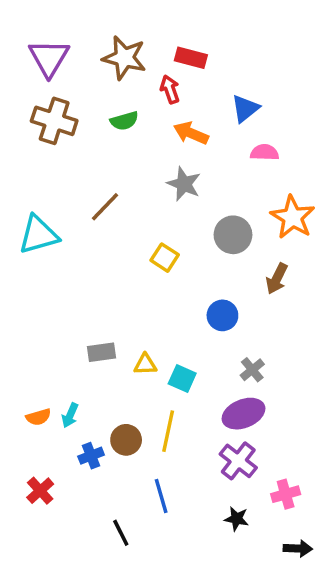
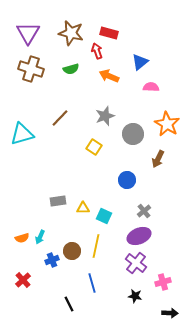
gray star: (184, 184) -> (105, 116), moved, turned 30

